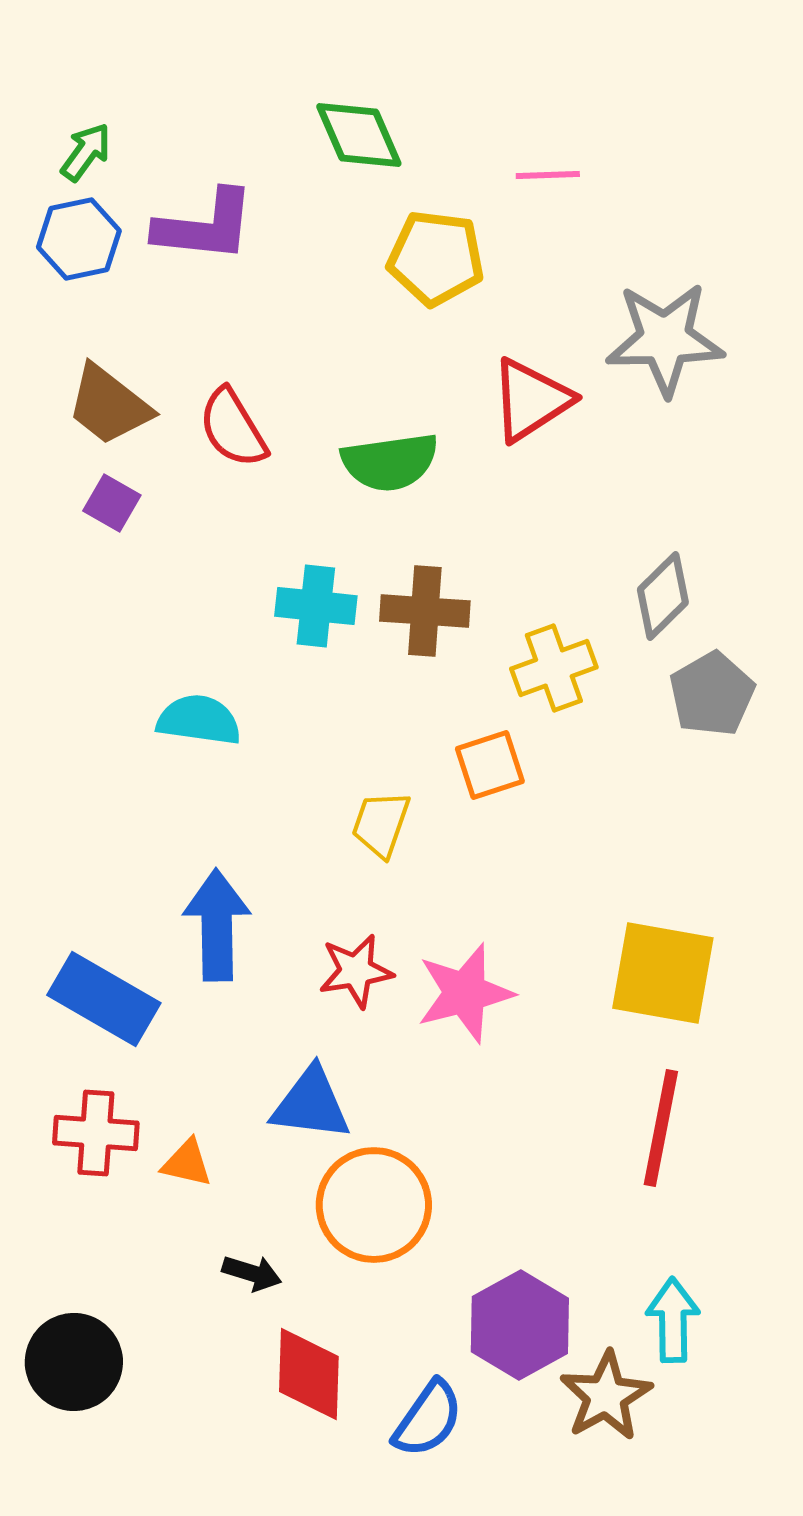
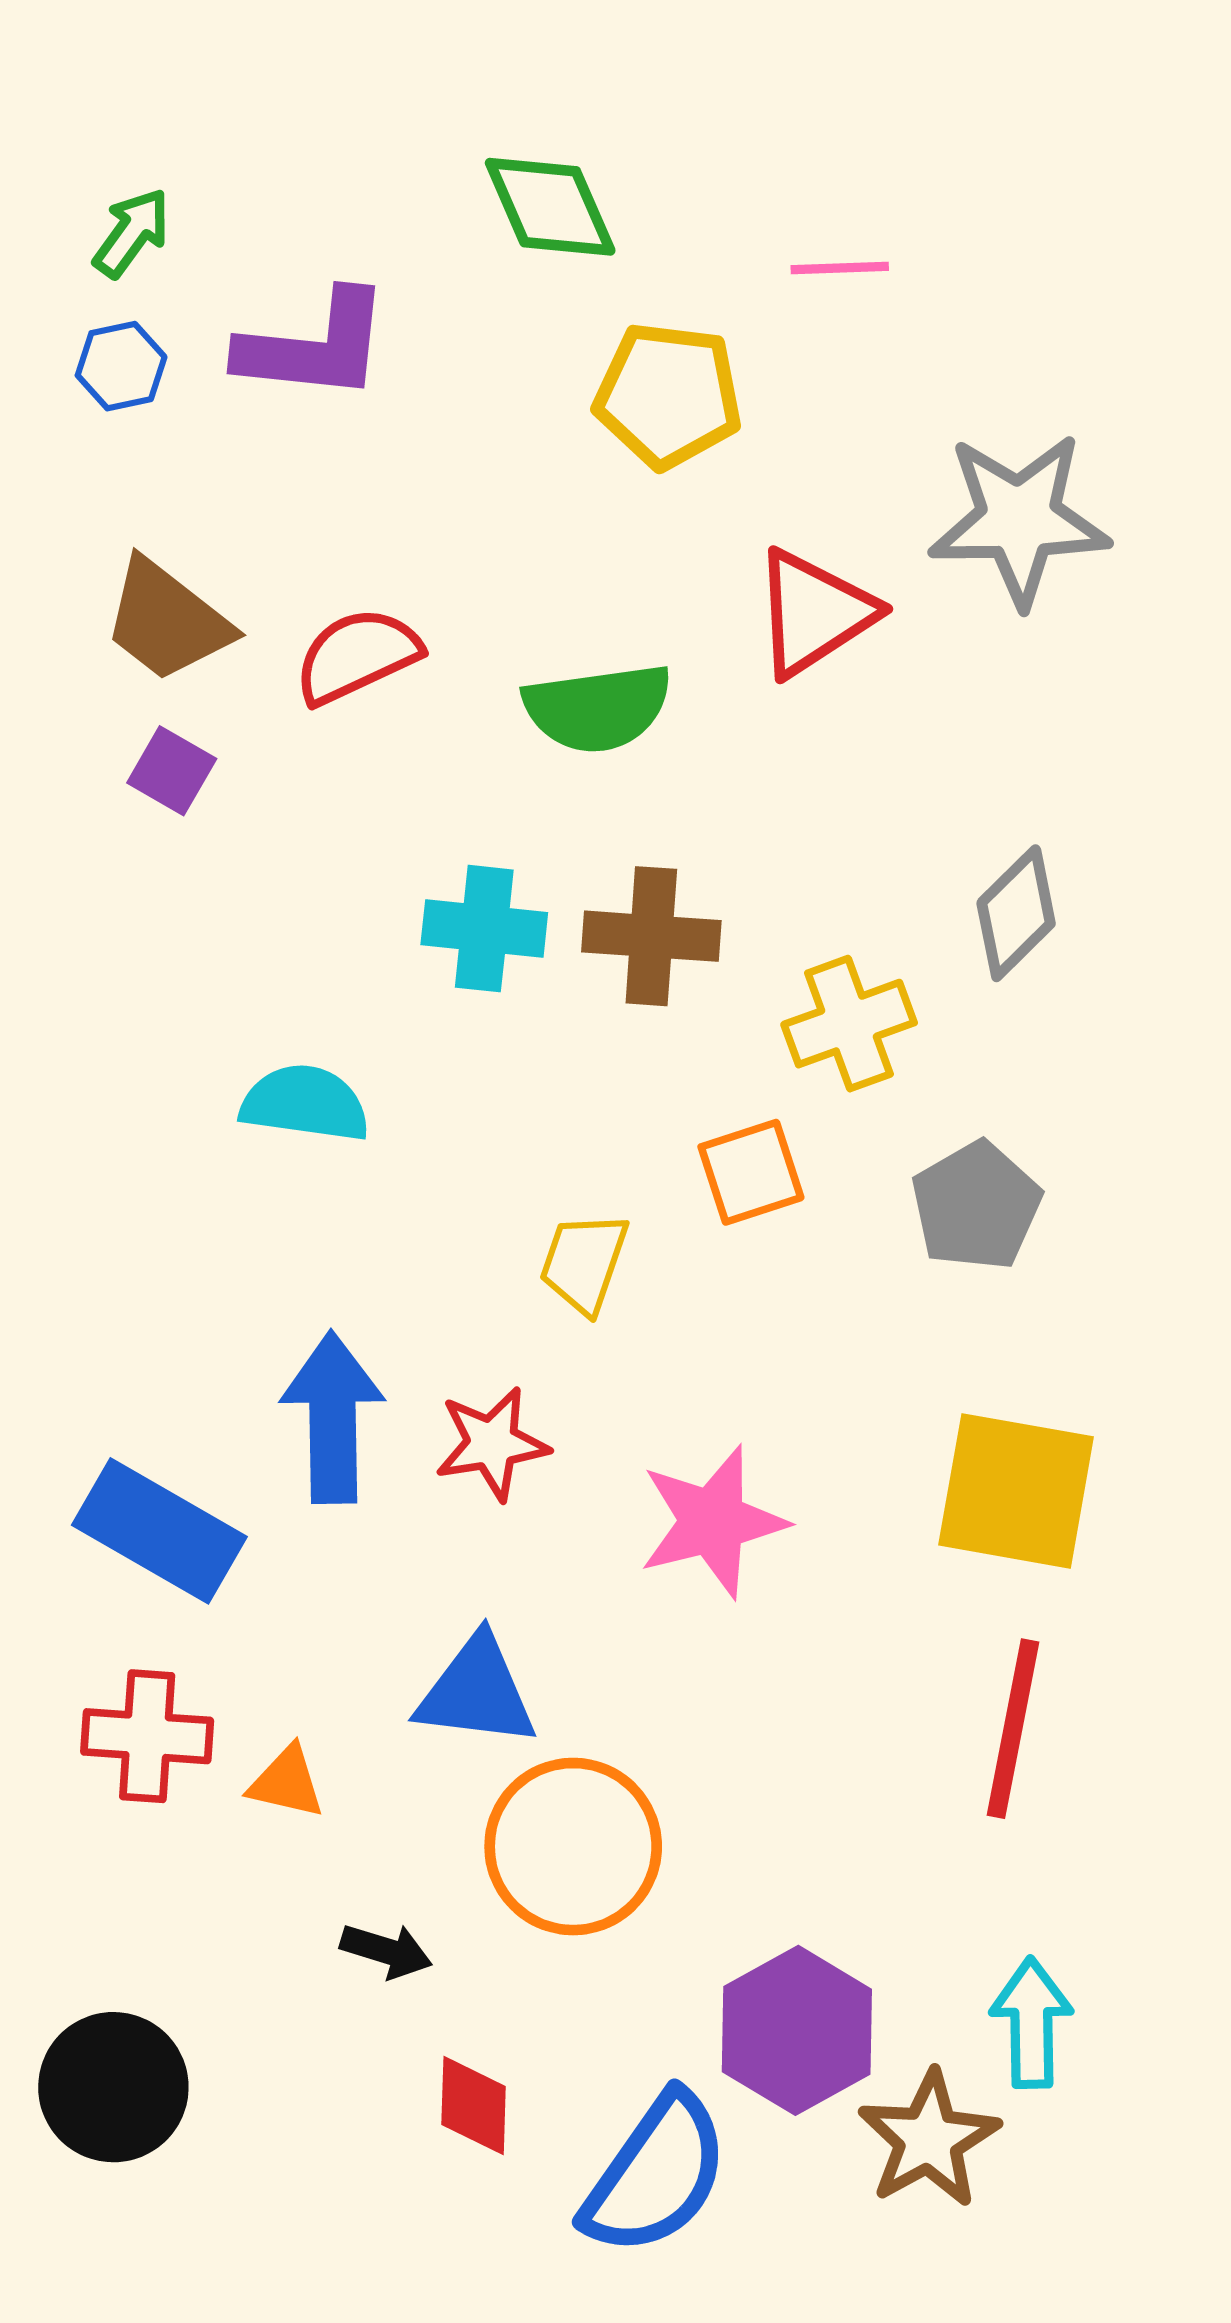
blue hexagon: (79, 239) -> (121, 366), size x0.7
red semicircle: (233, 428) -> (357, 656), turned 96
gray pentagon: (712, 694) -> (976, 1206), moved
red star: (356, 971) -> (492, 1443), moved
red diamond: (309, 1374) -> (474, 2106), size x0.7
blue semicircle: (428, 1419) -> (656, 2174), size x1.4

